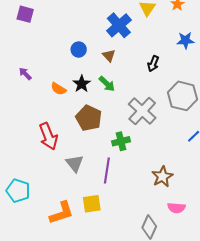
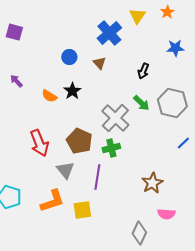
purple square: (25, 14) -> (14, 32), moved
green arrow: (107, 84) -> (141, 103), moved
gray cross: (142, 111) -> (115, 118), moved
brown pentagon: (89, 118) -> (79, 141), moved
orange L-shape: (62, 213) -> (52, 201), moved

